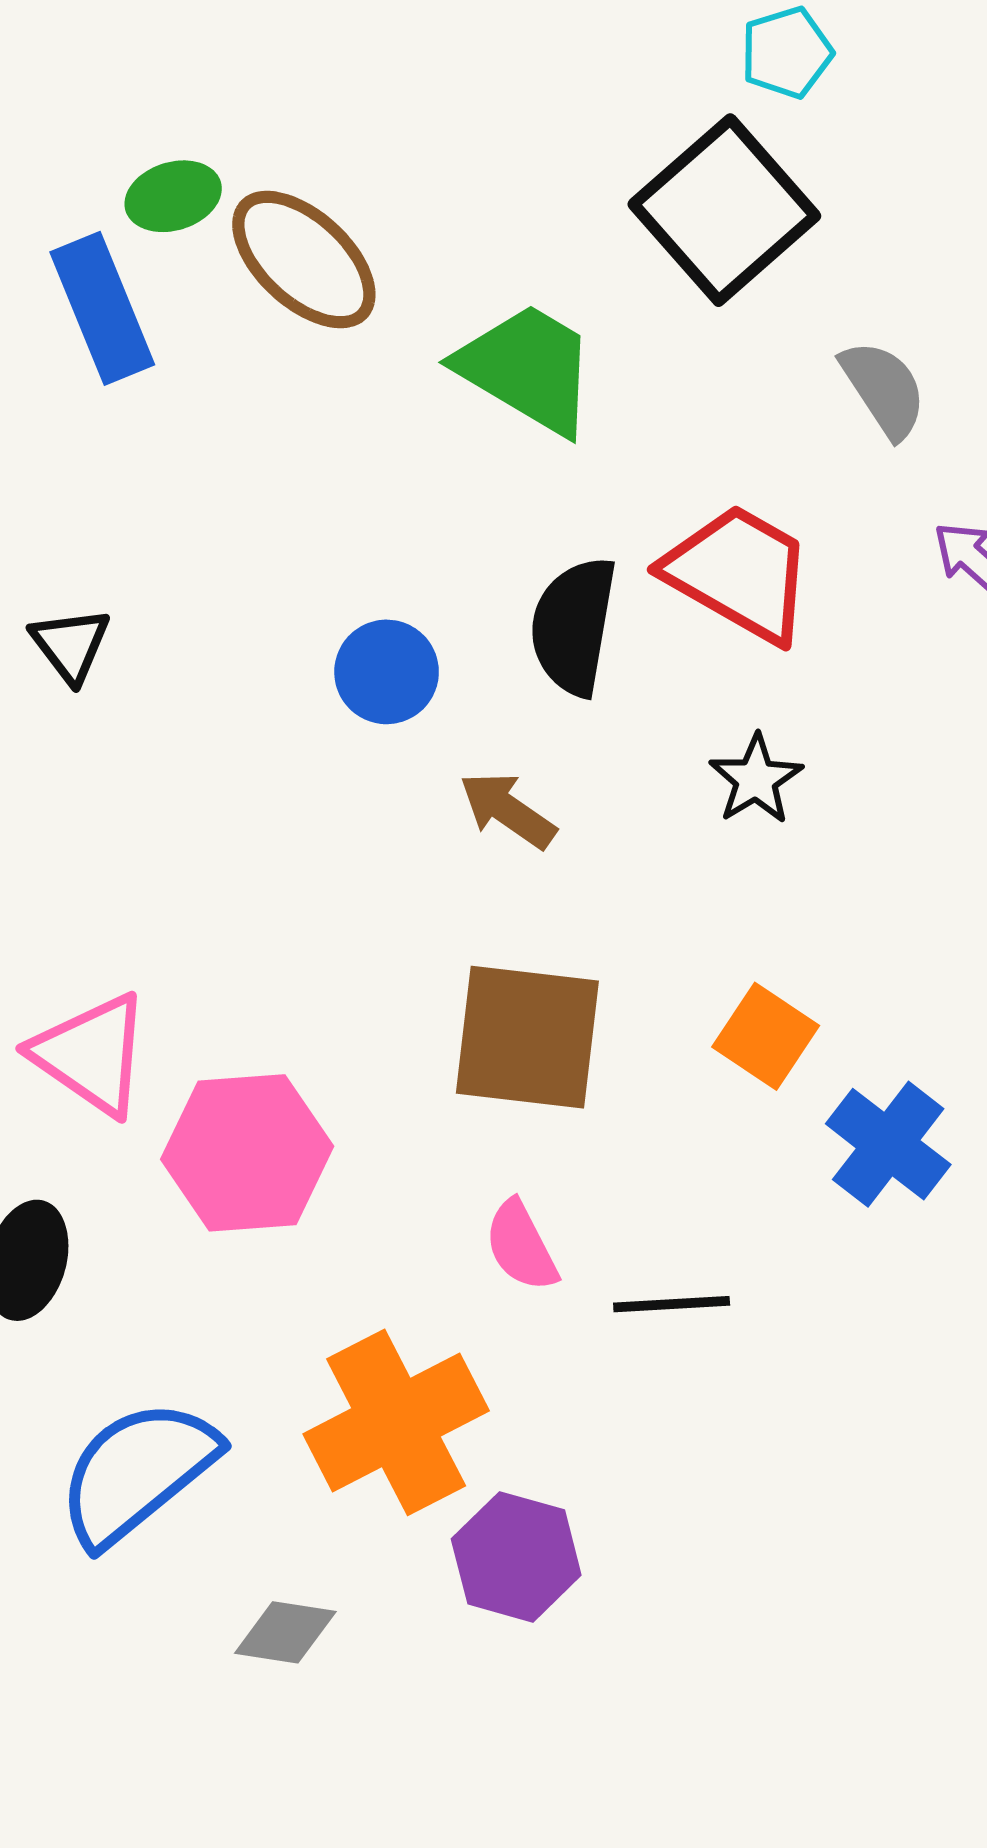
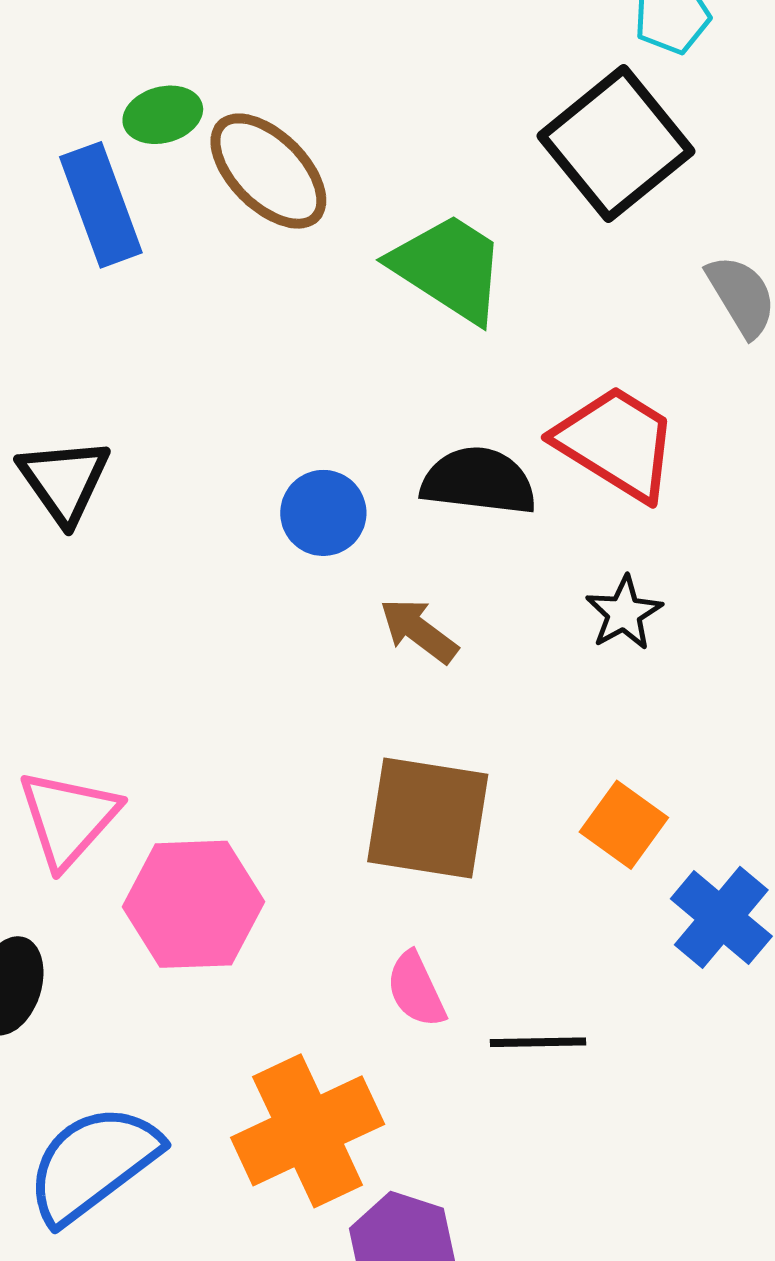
black semicircle: (573, 626) -> (479, 481), turned 85
black triangle: (71, 645) -> (64, 481), size x1.4
pink triangle: (91, 1054) -> (68, 818), turned 35

